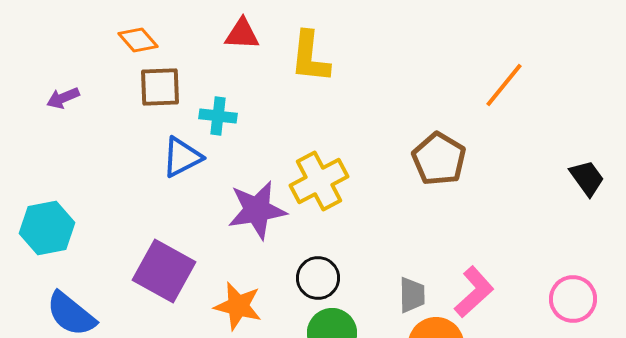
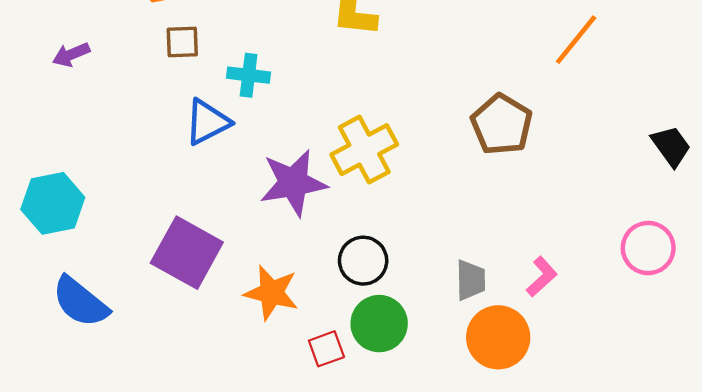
brown square: (160, 87) -> (182, 42), size x0.7
pink L-shape: (474, 292) -> (542, 277), size x0.7
pink circle: (573, 299) -> (648, 248), moved

